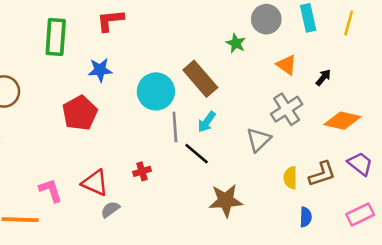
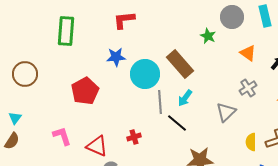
red L-shape: (110, 20) -> (124, 20), moved
blue star: (100, 70) -> (116, 57), moved
gray cross: (287, 109) -> (248, 88), size x0.7
pink L-shape: (51, 190) -> (62, 136), moved

